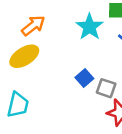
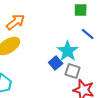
cyan star: (90, 27) -> (68, 51), moved

